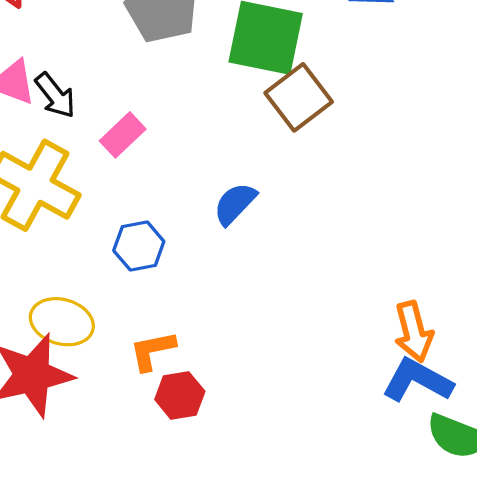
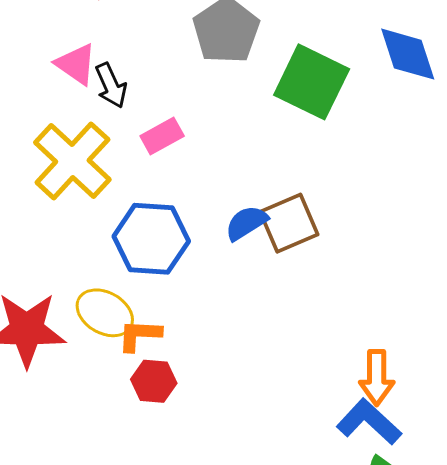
brown square: (299, 97) -> (289, 223), moved
blue hexagon: (139, 246) -> (151, 239), size x1.6
yellow ellipse: (62, 322) -> (105, 313), moved

